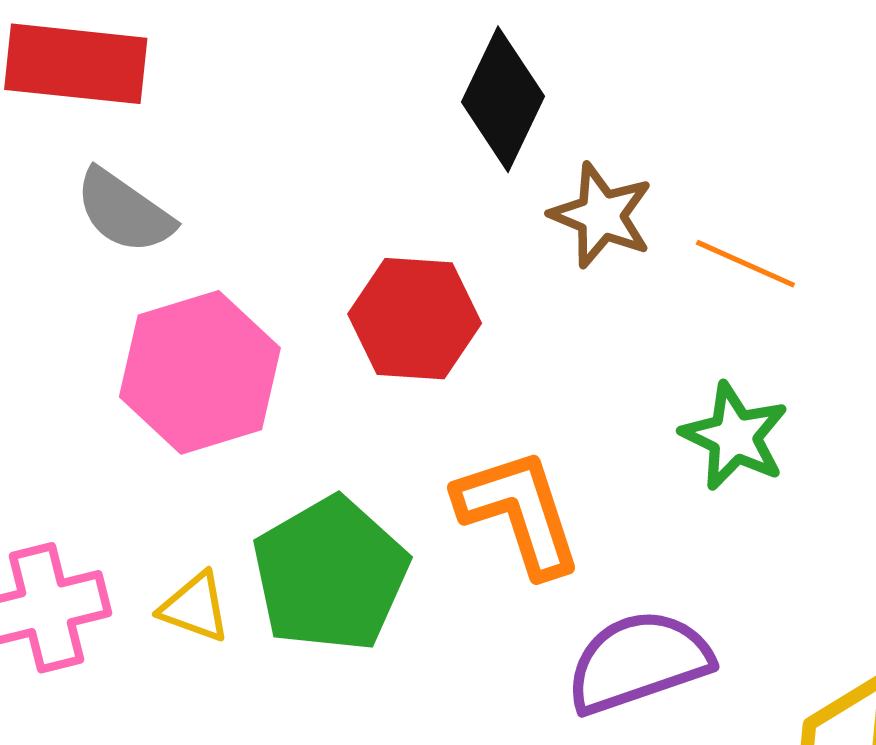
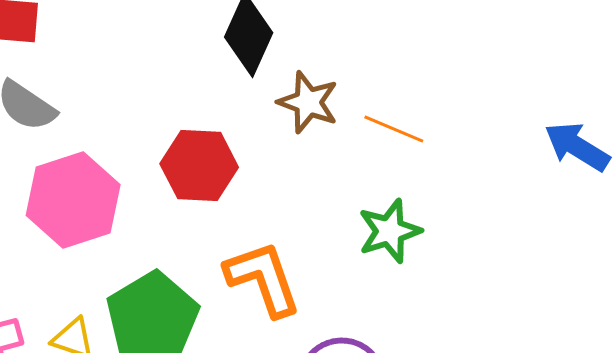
green star: (735, 436) -> (390, 231), turned 30

